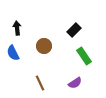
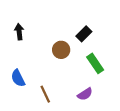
brown circle: (44, 46) -> (61, 50), moved
blue semicircle: (13, 53) -> (18, 78), moved

